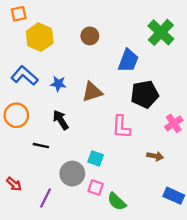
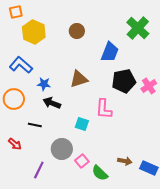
blue star: (58, 84) -> (44, 84), moved
black arrow: (61, 120) -> (52, 103), turned -36
pink cross: (174, 123) -> (149, 86), moved
brown arrow: (155, 156) -> (125, 161), moved
cyan square: (96, 158) -> (82, 124), moved
red arrow: (14, 184) -> (15, 144), moved
pink square: (96, 188) -> (82, 161), turned 32

